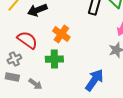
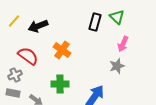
green cross: (54, 59) -> (60, 84), moved

